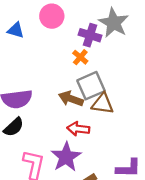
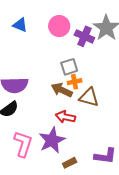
pink circle: (52, 16) -> (59, 26), moved
orange cross: (80, 57) -> (75, 82), moved, turned 32
gray square: (91, 86) -> (69, 67), moved, size x0.7

